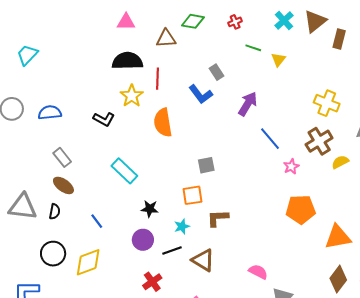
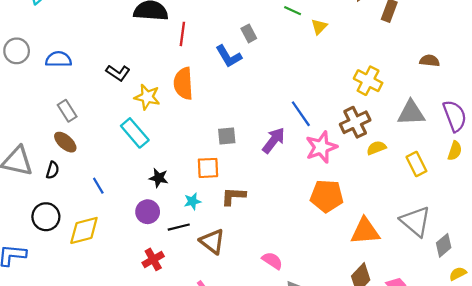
yellow star: (132, 96) -> (147, 97), moved, turned -30
purple arrow: (248, 104) -> (274, 140), moved
pink star: (291, 166) -> (321, 147), size x1.8

